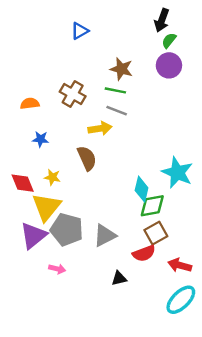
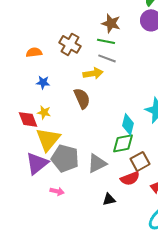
yellow star: (52, 177) -> (44, 112), moved
green diamond: (152, 206) -> (123, 143), moved

